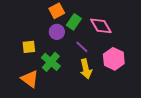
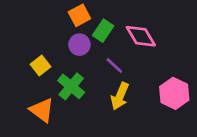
yellow square: (29, 47) -> (40, 66), turned -32
pink hexagon: (114, 59) -> (174, 93), moved
yellow arrow: (86, 69) -> (120, 96), turned 36

